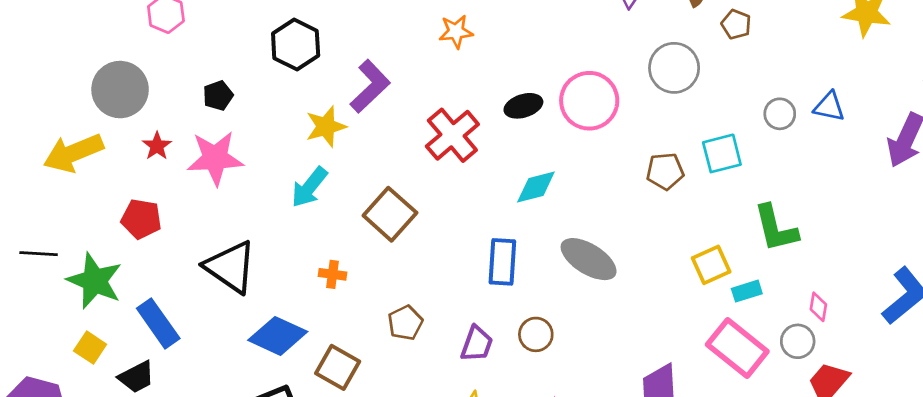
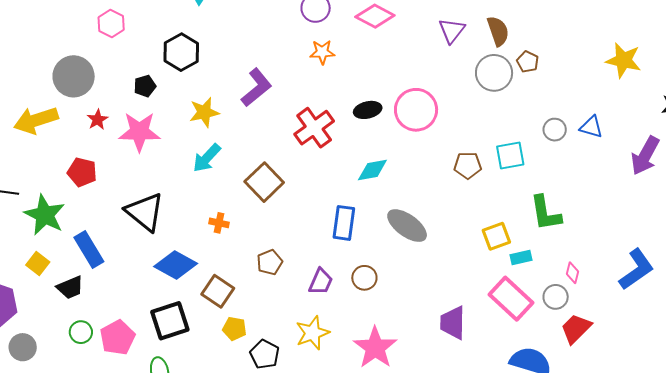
black hexagon: (296, 45) -> (181, 52), moved
gray circle: (674, 68) -> (494, 73), moved
yellow star: (326, 127) -> (204, 112), moved

